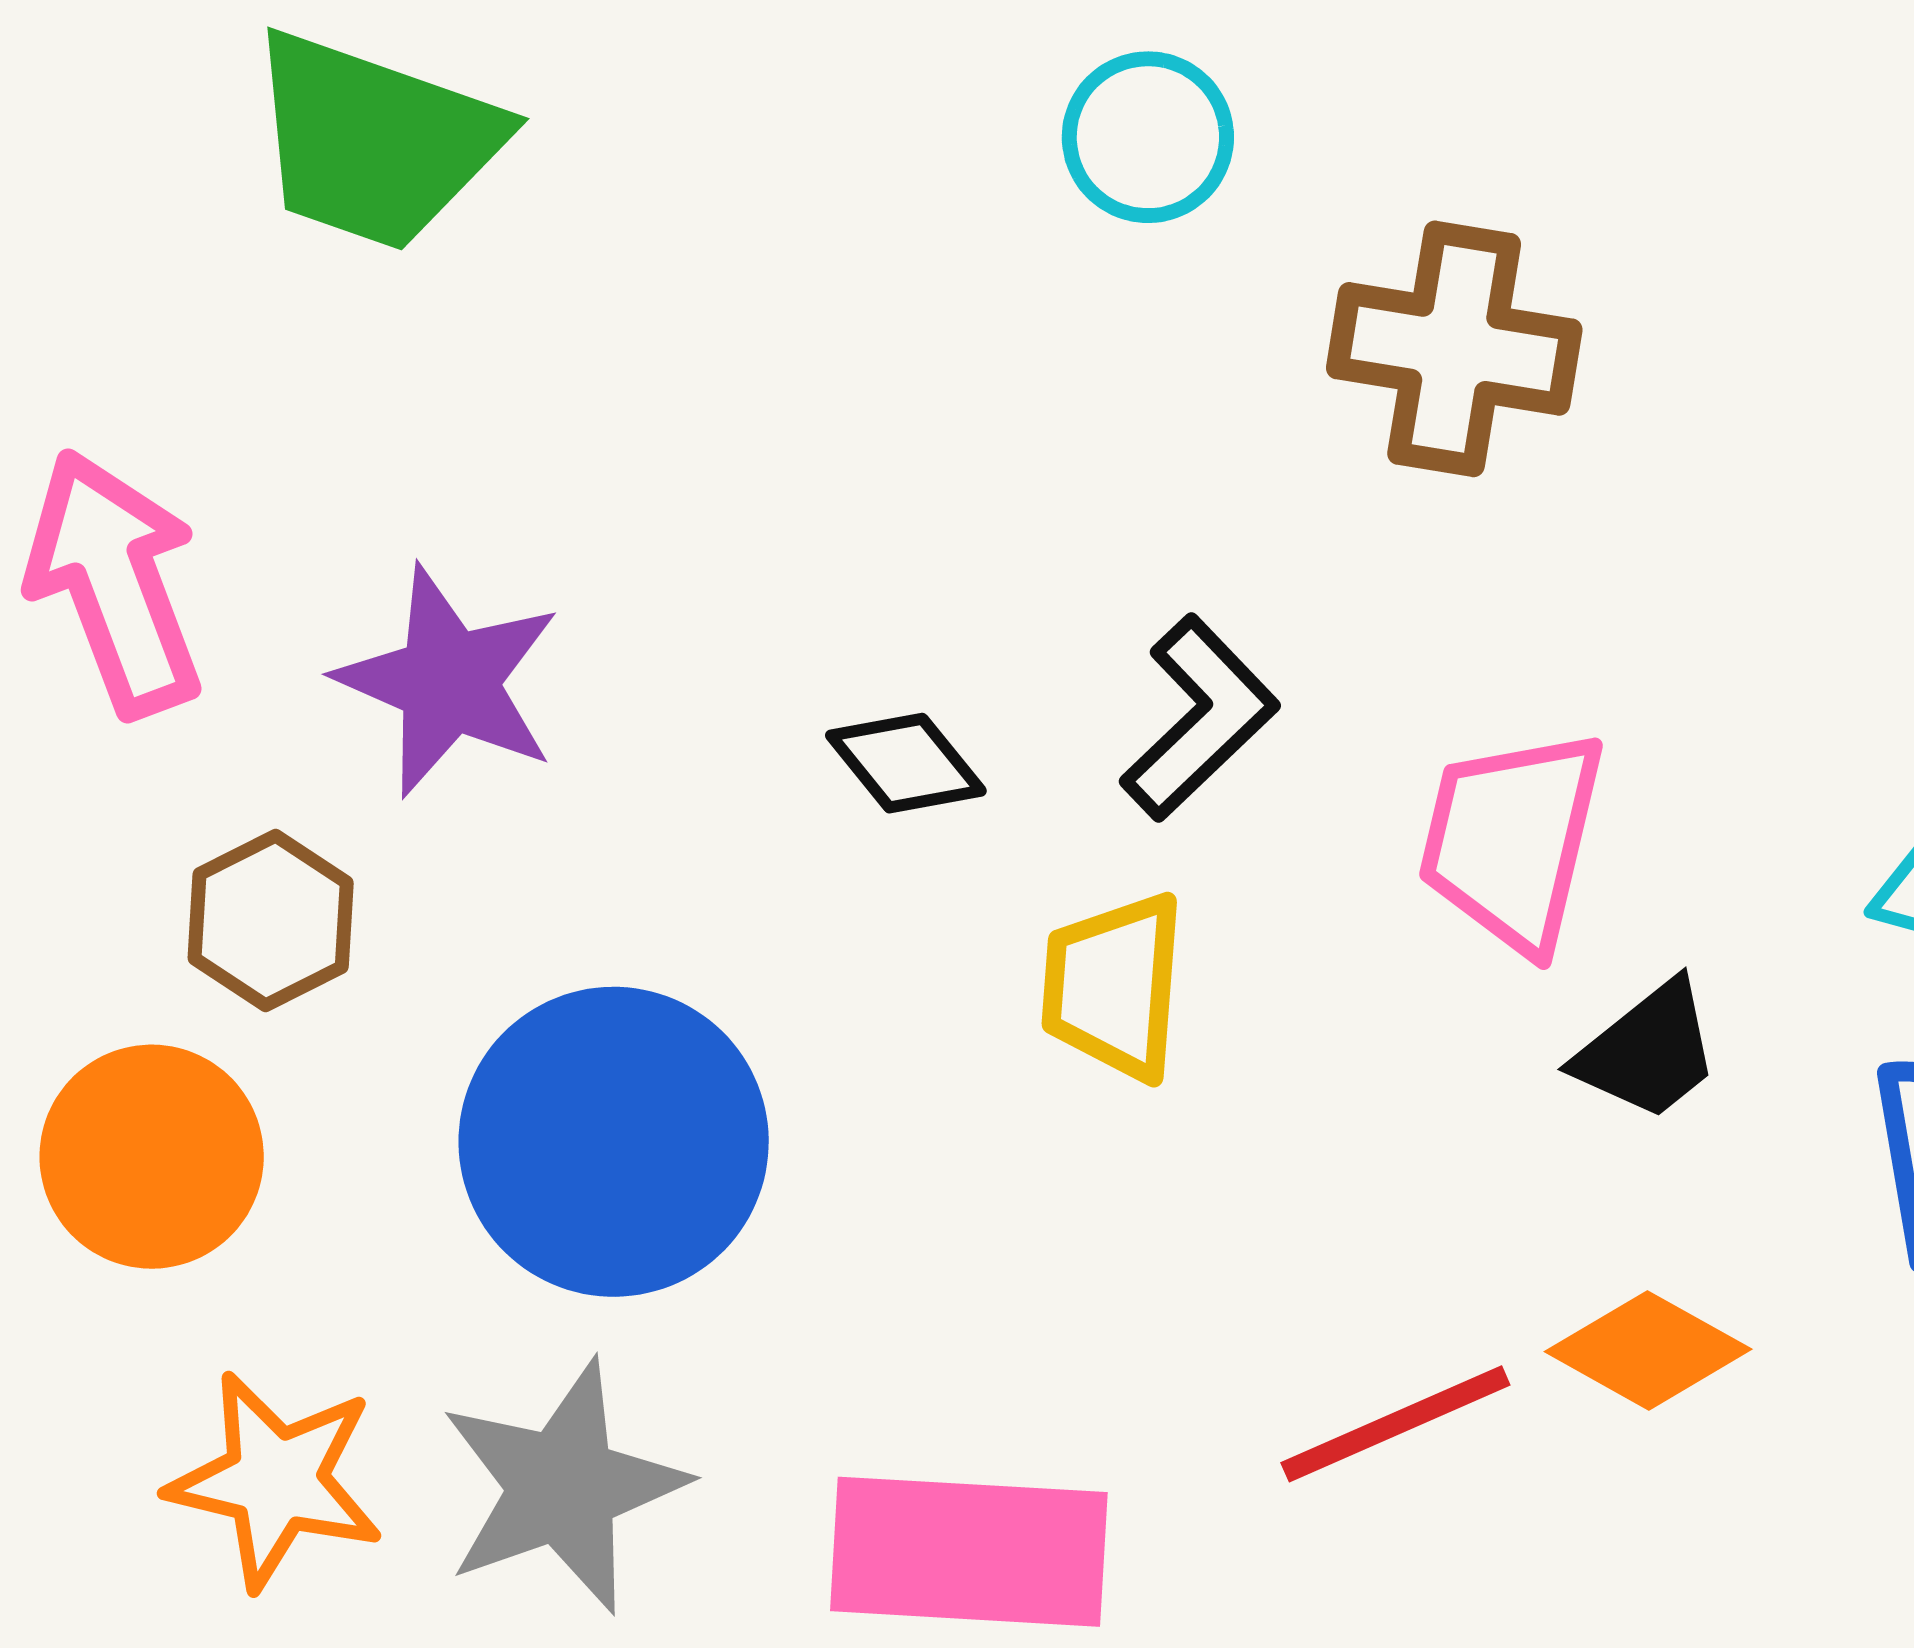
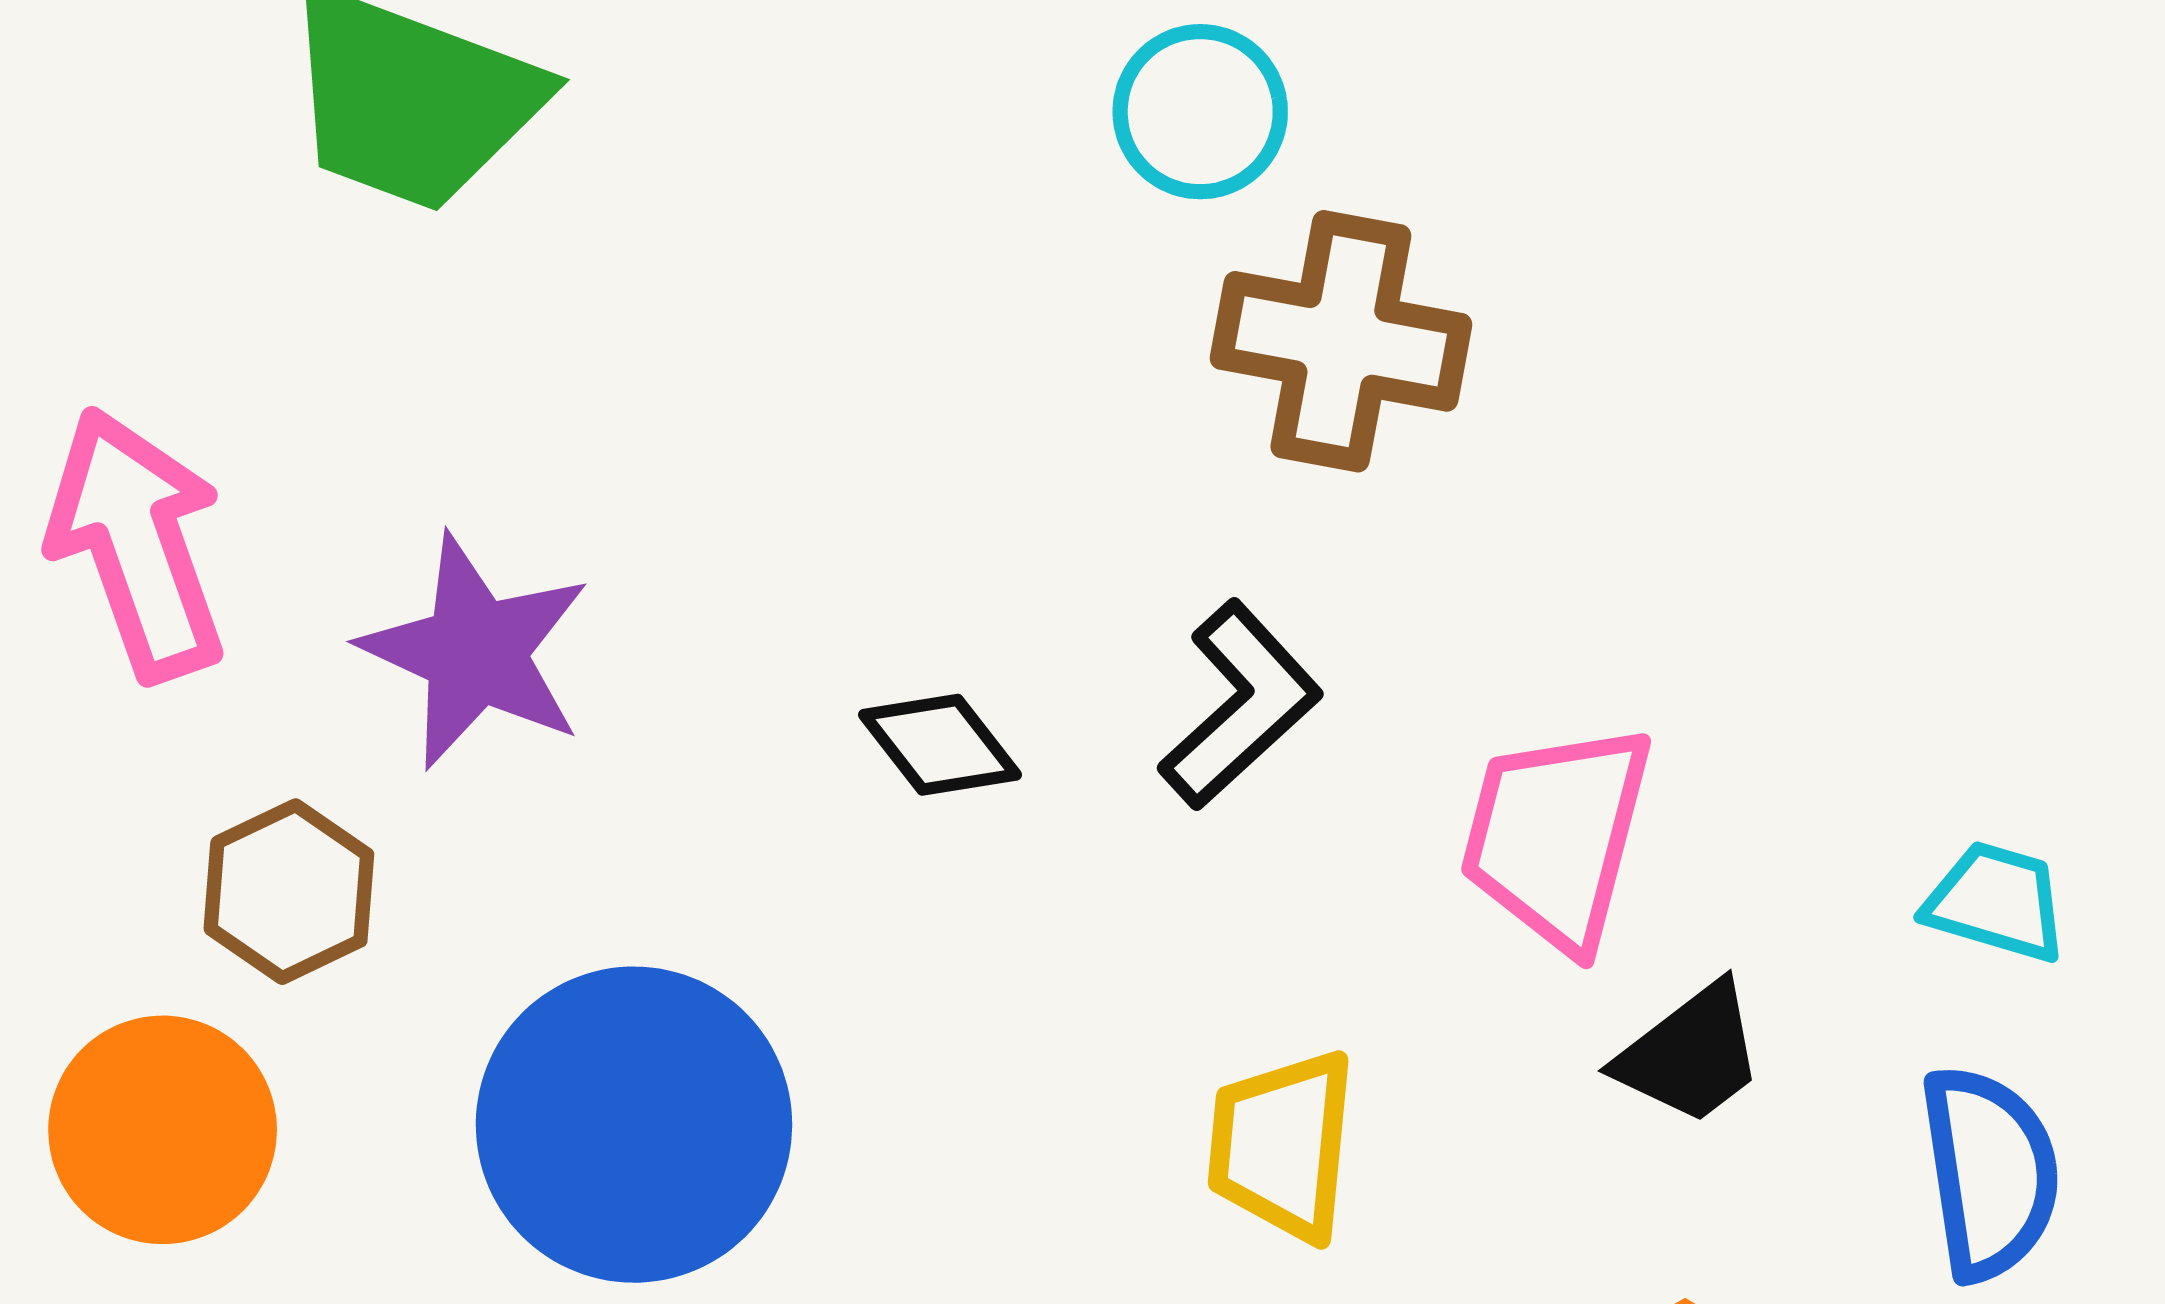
brown cross: (1454, 349) -> (1341, 341), moved
yellow trapezoid: (1114, 986) -> (1282, 1145), moved

